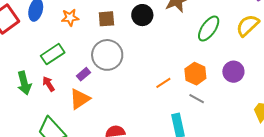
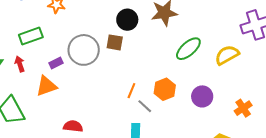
brown square: (106, 19) -> (115, 42), moved
orange line: (163, 83) -> (131, 91), turned -49
gray line: (197, 99) -> (145, 106), moved

